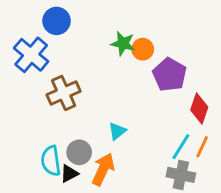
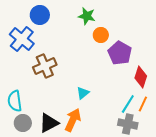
green star: (123, 44) -> (87, 16), moved
gray circle: (79, 152) -> (23, 123), moved
cyan semicircle: (51, 161) -> (15, 101), moved
black triangle: (69, 174) -> (49, 123), size x1.5

